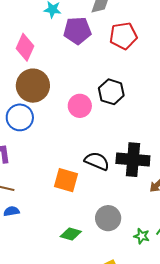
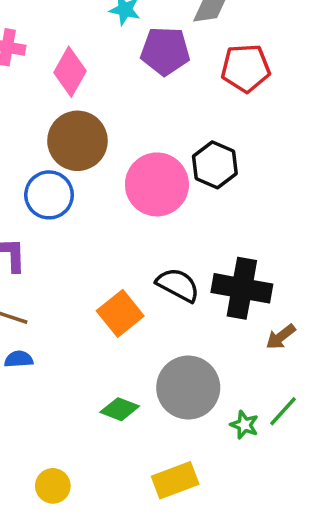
pink circle: (80, 106) -> (157, 184), size x1.5
orange square: (66, 180) -> (120, 313), turned 30
gray circle: (108, 218) -> (188, 388), size x1.4

